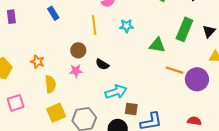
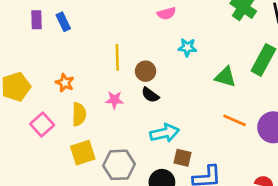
blue rectangle: (53, 13) -> (63, 22), moved
yellow line: (94, 25) -> (117, 57), moved
brown circle: (78, 50) -> (146, 71), moved
orange line: (175, 70) -> (235, 120), moved
pink square: (15, 103) -> (42, 124), moved, turned -30

